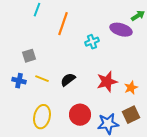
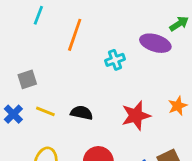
black semicircle: (68, 80) -> (82, 113), turned 49
blue cross: (19, 81) -> (13, 114), turned 32
orange star: (131, 88) -> (178, 106), moved

